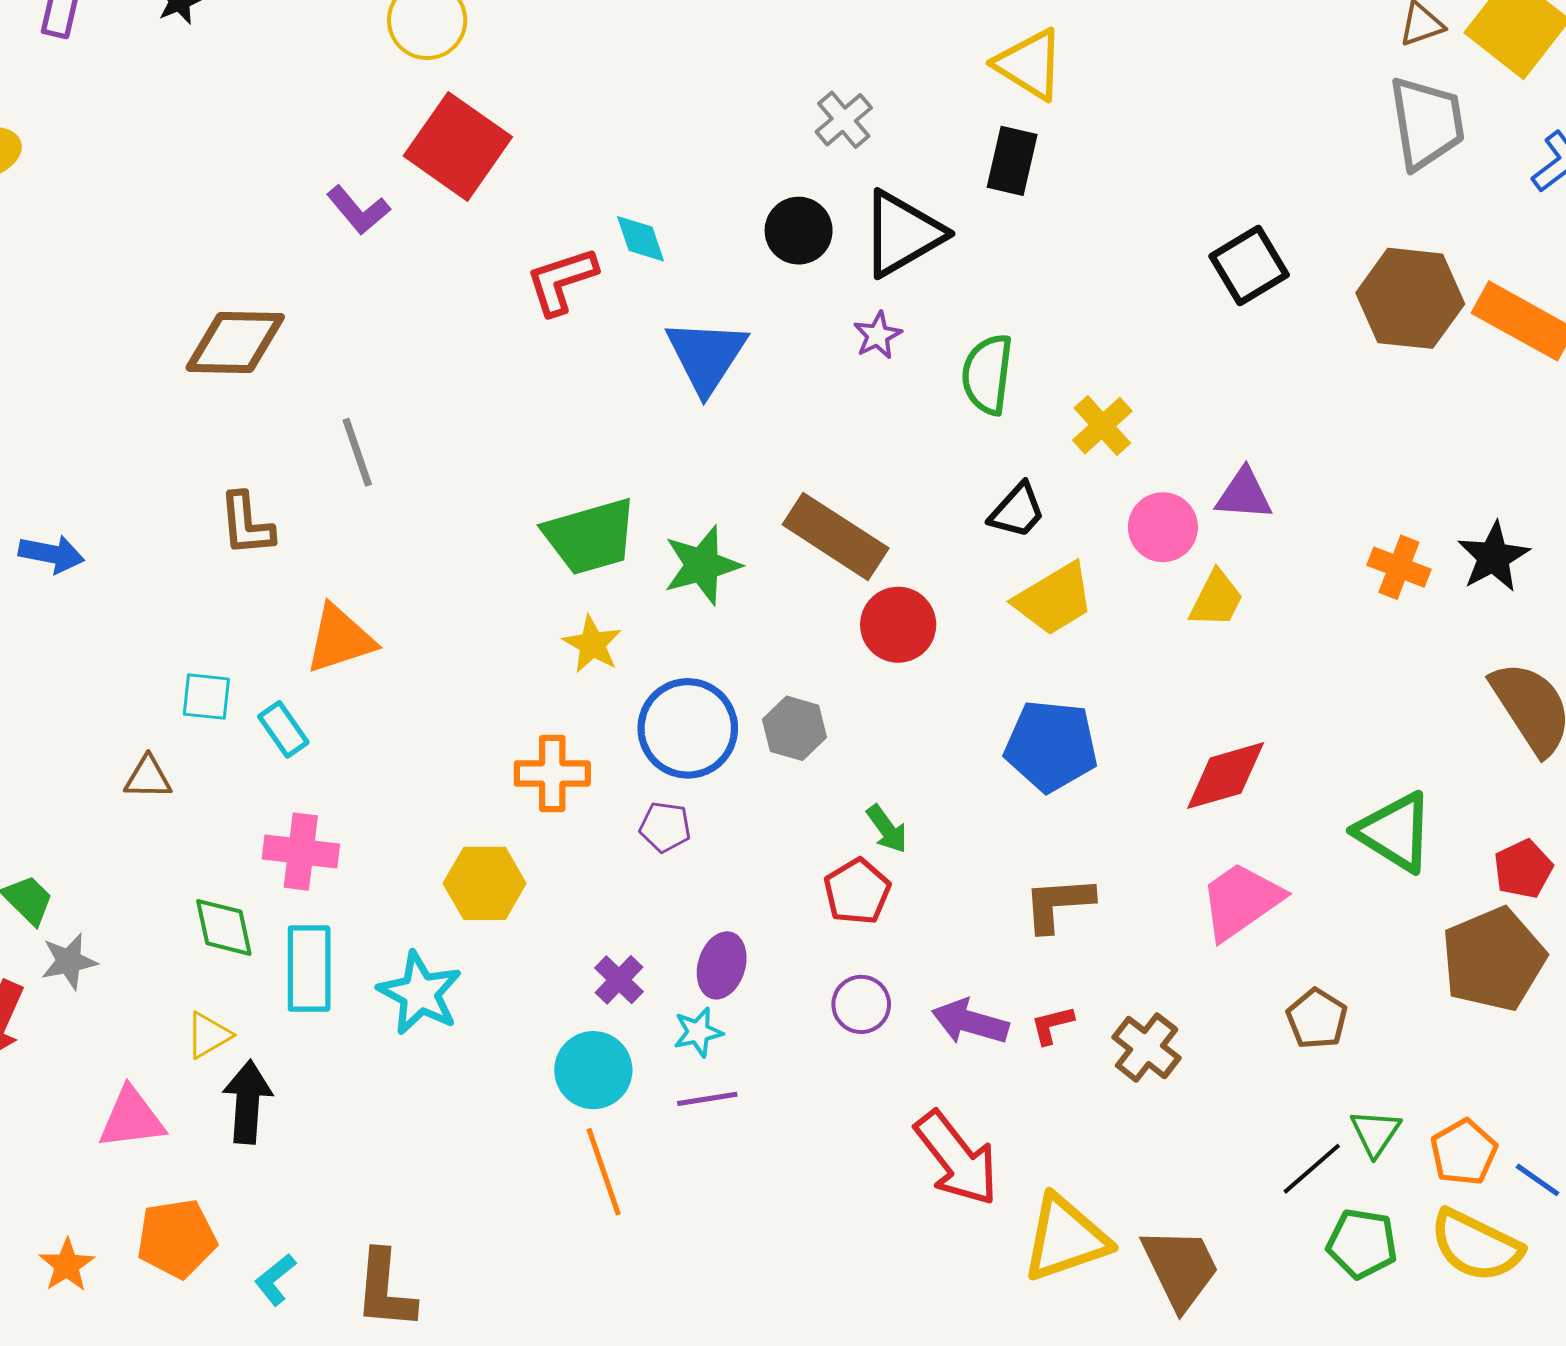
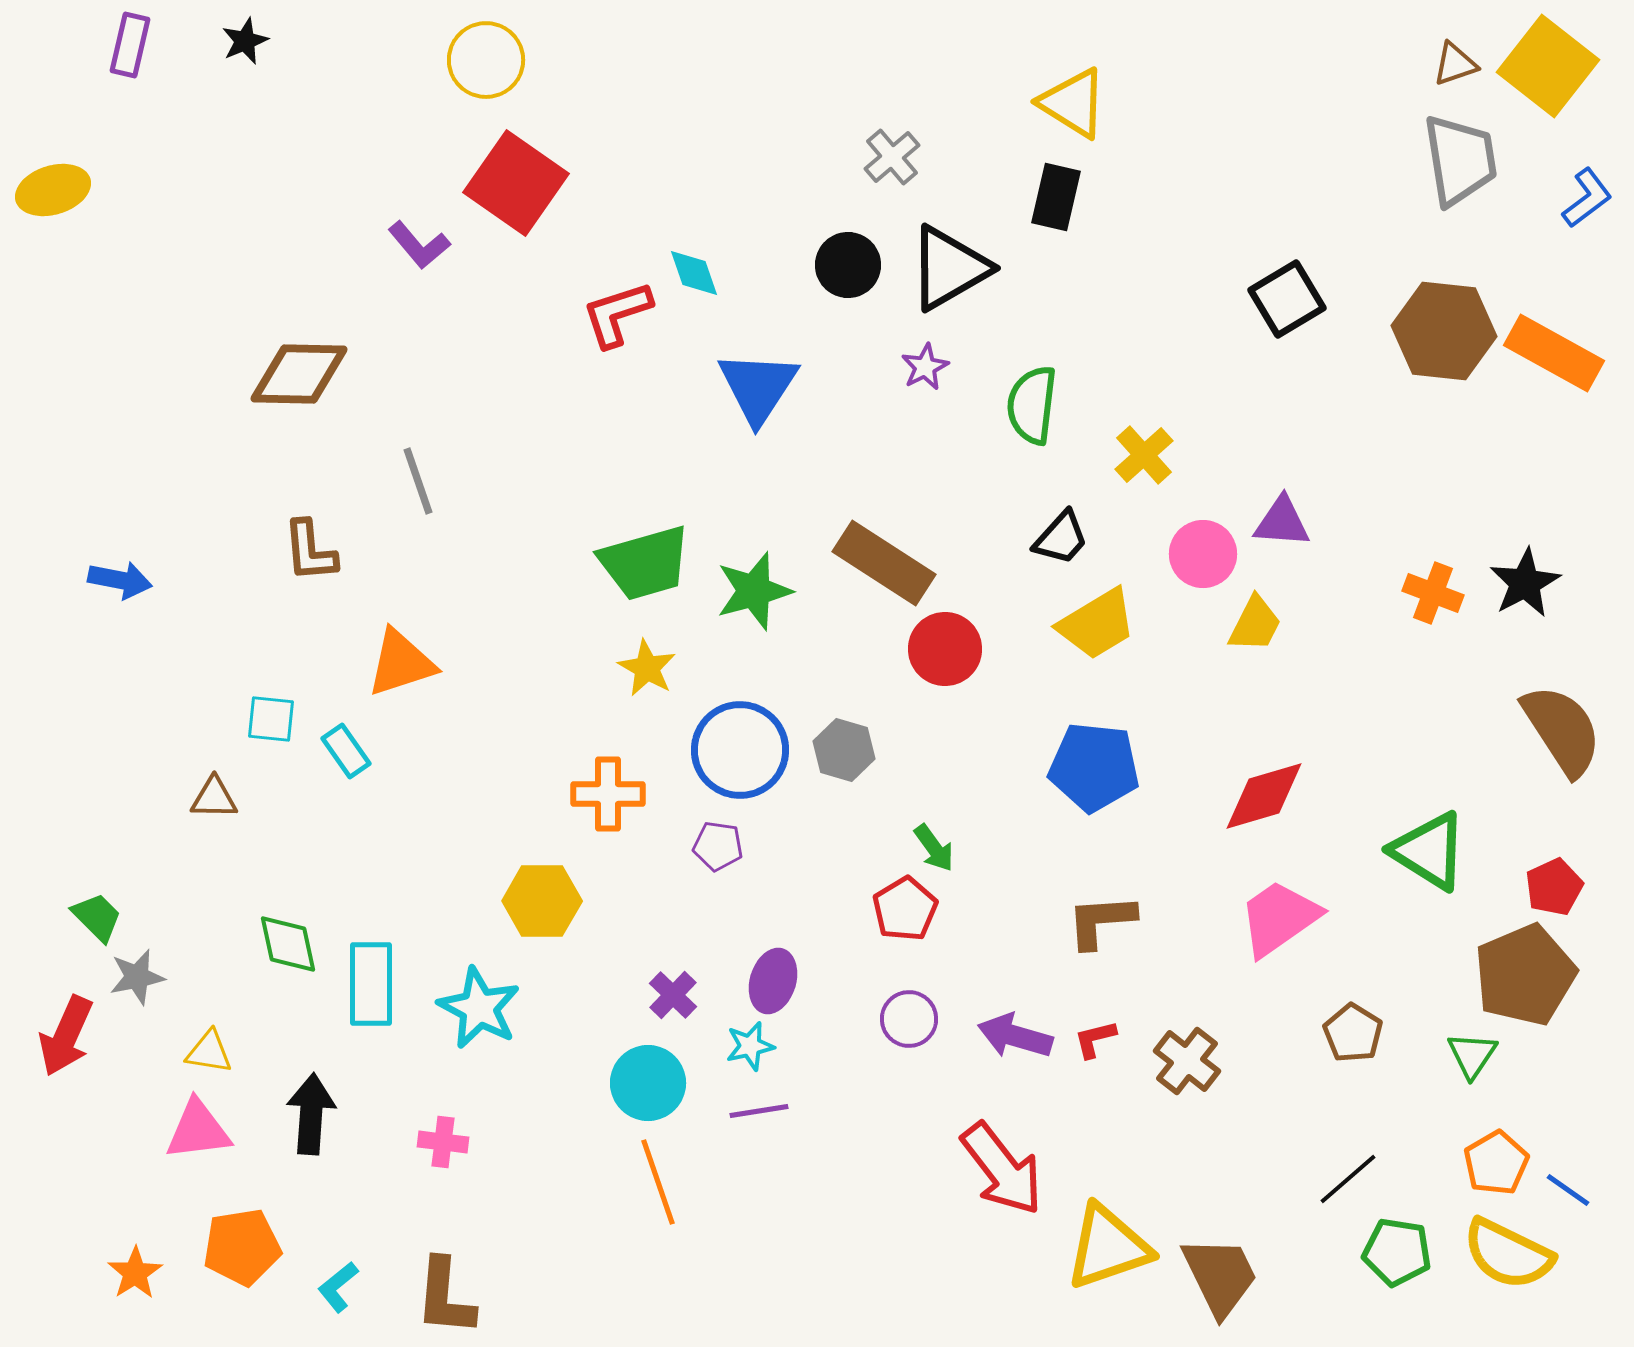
pink cross: (301, 852) -> (443, 1142), moved, size x0.7
yellow triangle: (208, 1035) -> (209, 1052), moved, turned 39
green triangle: (1375, 1133) -> (1472, 1055), moved

